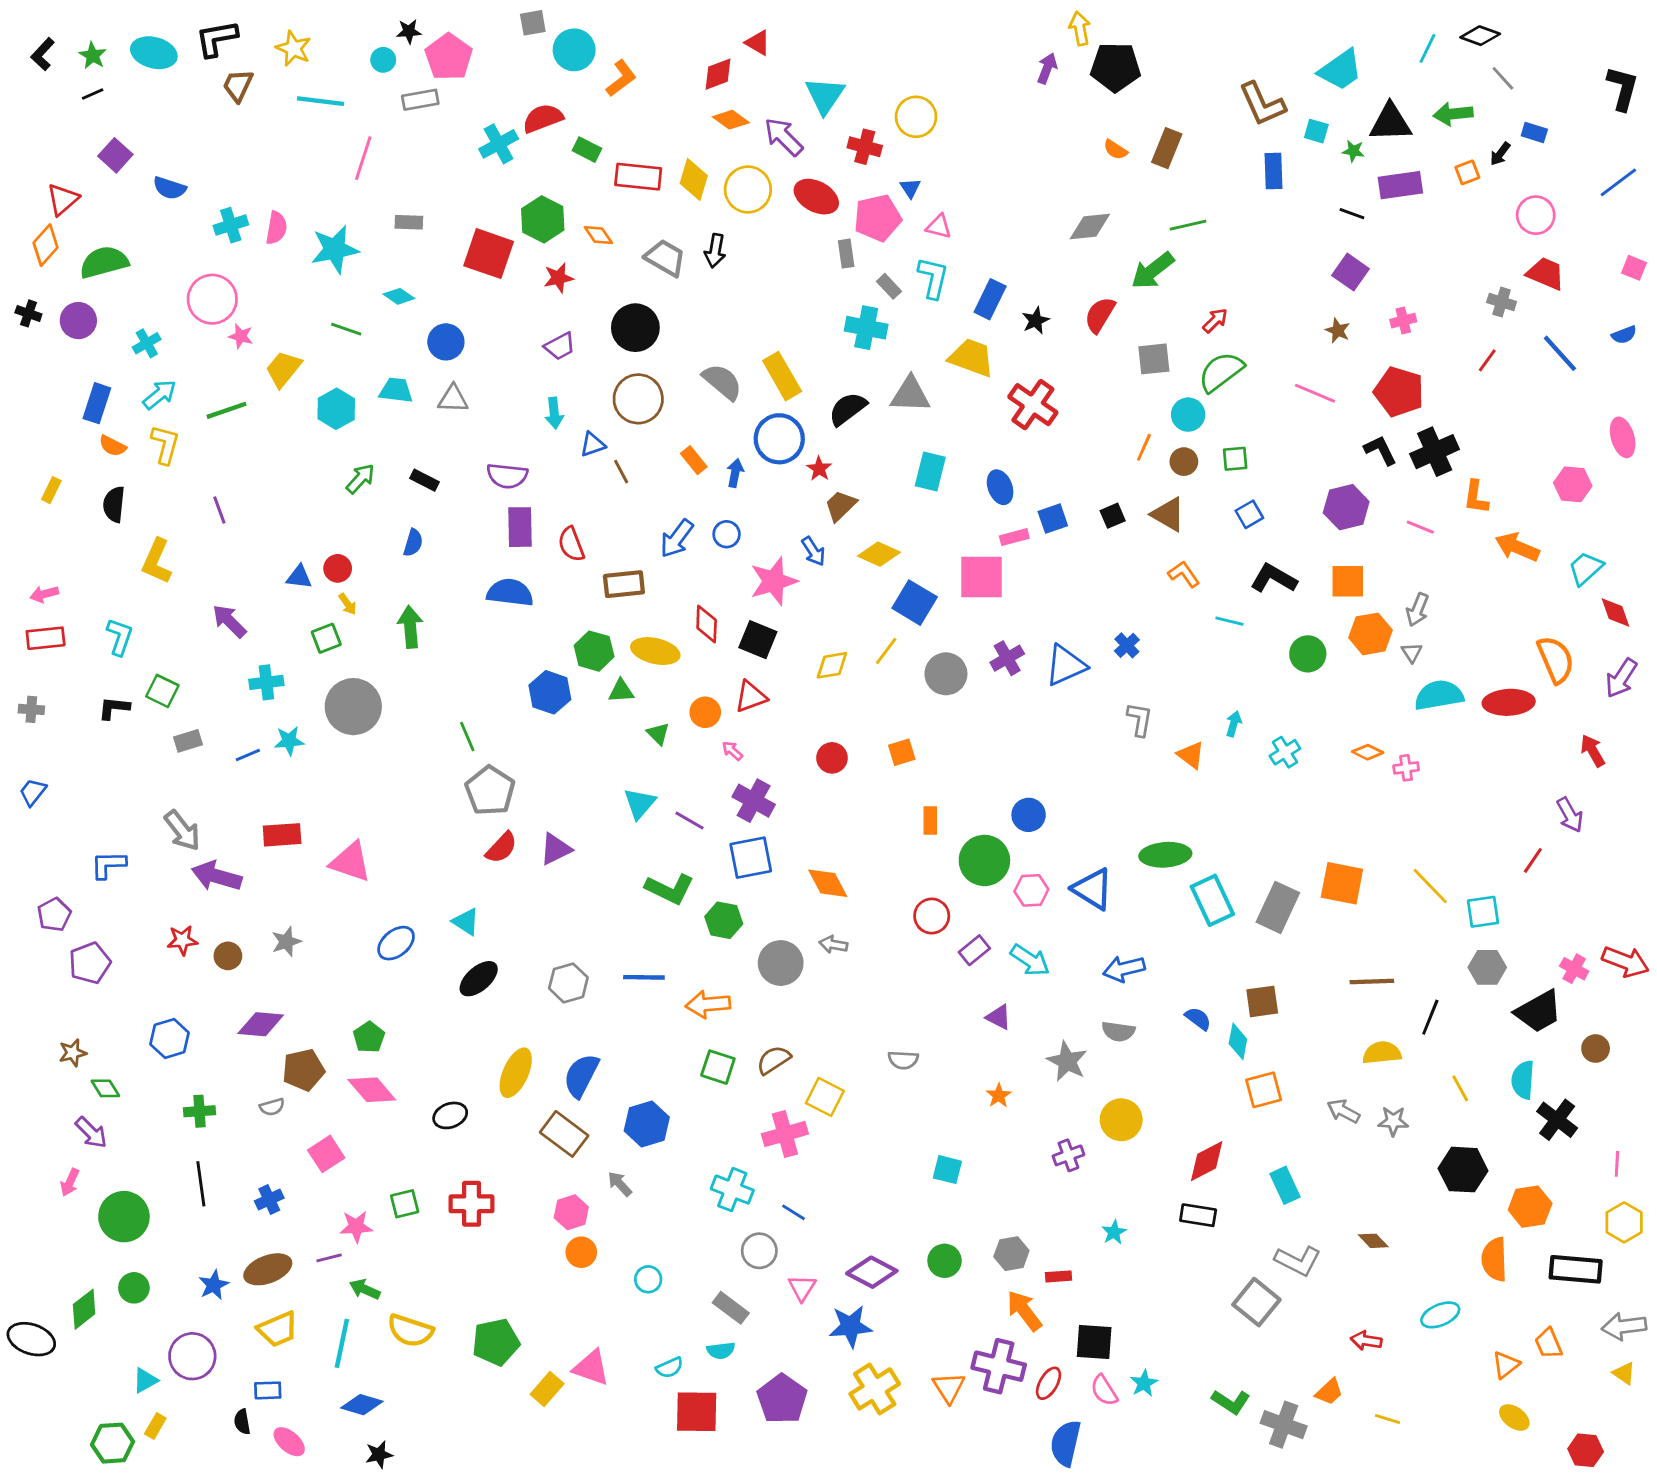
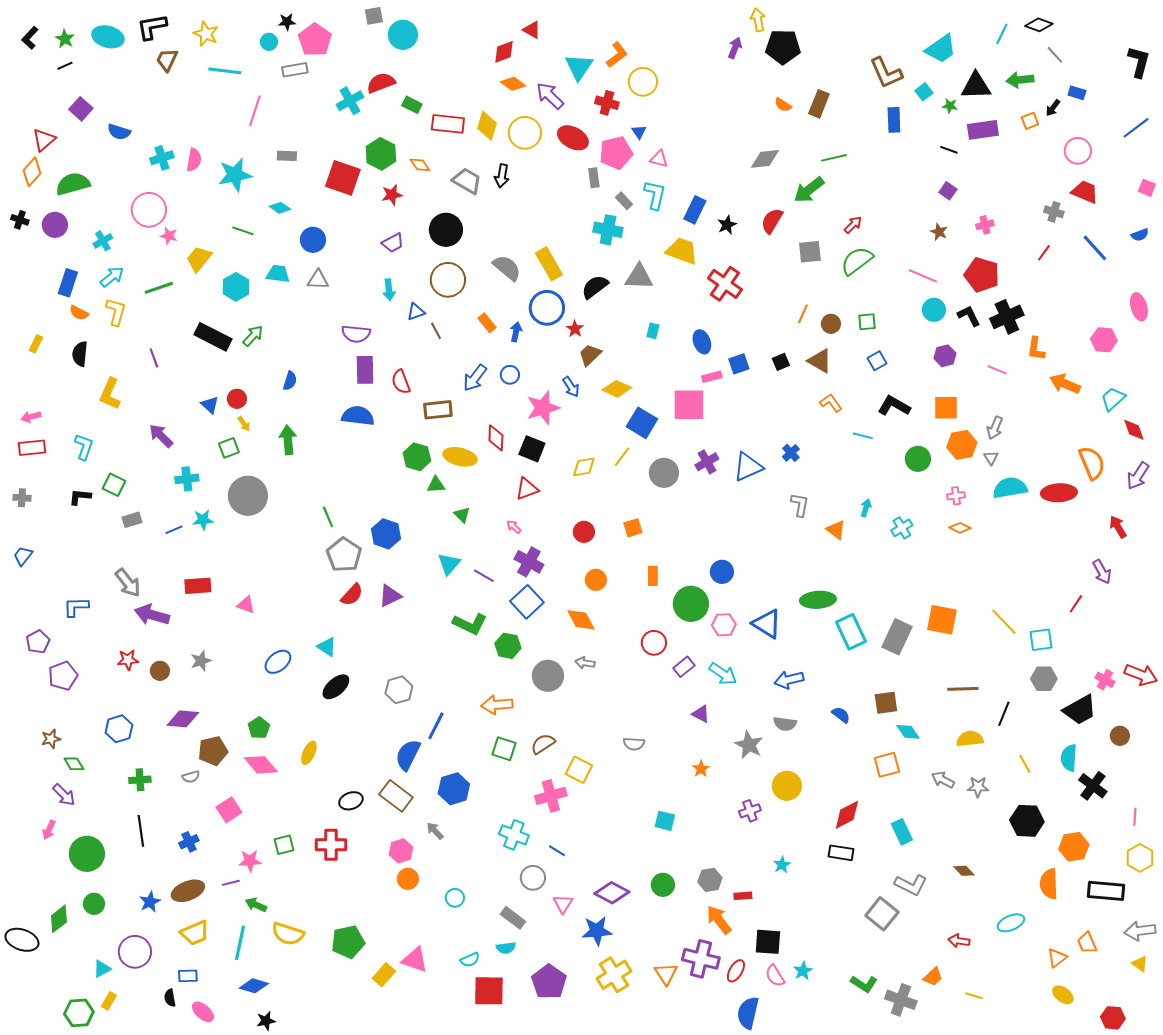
orange L-shape: (621, 78) -> (617, 55), moved
cyan square: (1316, 131) -> (924, 92), turned 36
purple square: (1351, 272) -> (948, 191), size x0.7
cyan circle: (1188, 415) -> (934, 310), moved
cyan rectangle: (930, 472) -> (653, 331), size x0.6
black rectangle: (425, 480) -> (213, 337), moved, size x1.8
purple hexagon: (1346, 507) -> (945, 356), size x0.7
blue triangle: (299, 577) -> (210, 405), turned 36
blue hexagon: (550, 692) -> (386, 534), moved
orange circle: (705, 712) -> (596, 580), moved
pink cross: (1406, 768) -> (956, 496), moved
blue square: (751, 858) -> (527, 602), turned -32
pink triangle: (350, 862) -> (246, 605), size x0.6
blue line: (644, 977) -> (436, 726), moved, turned -64
cyan diamond: (1238, 1041) -> (908, 732), moved, turned -45
yellow ellipse: (516, 1073) -> (309, 753), moved, size x0.7
black ellipse: (450, 1115) -> (351, 801), moved

